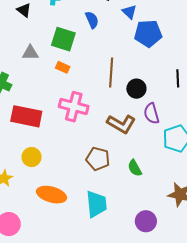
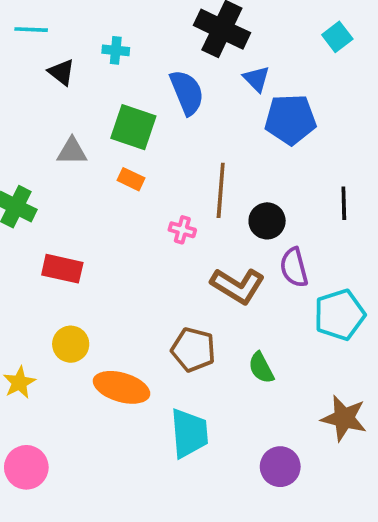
blue semicircle: (92, 20) -> (187, 92), size x1.4
pink cross: (74, 107) -> (182, 230), moved, size x0.5
red rectangle: (26, 116) -> (62, 269), size x0.7
orange ellipse: (52, 195) -> (122, 387), moved

